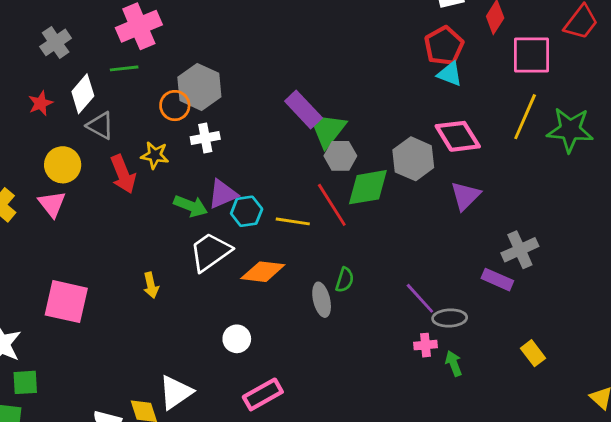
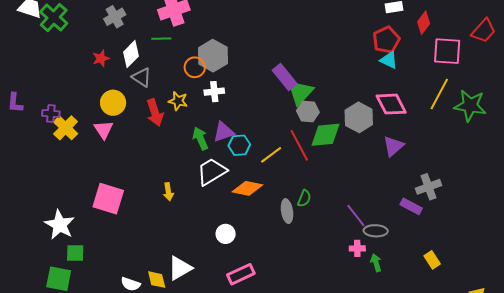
green arrow: (191, 206) -> (200, 138), turned -140
yellow line: (293, 221) -> (271, 155), turned -50

